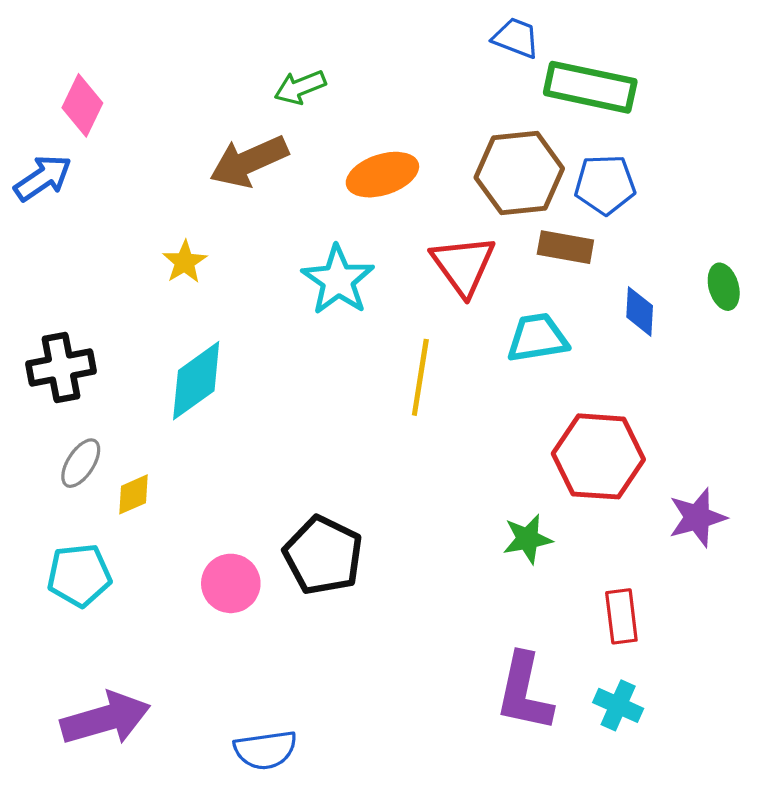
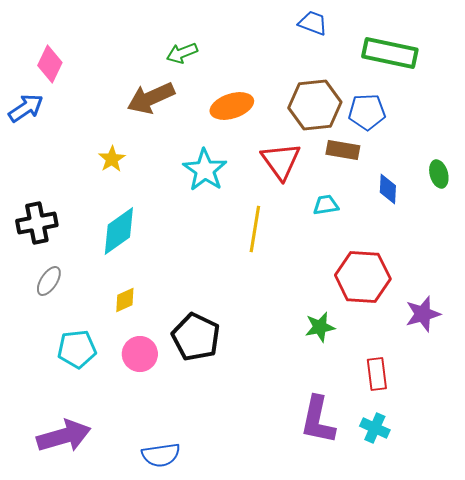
green rectangle: (590, 87) -> (390, 53), moved
cyan trapezoid: (537, 338) -> (326, 205), size x0.7
yellow diamond: (134, 494) -> (125, 300), moved
cyan pentagon: (79, 575) -> (77, 349), moved

